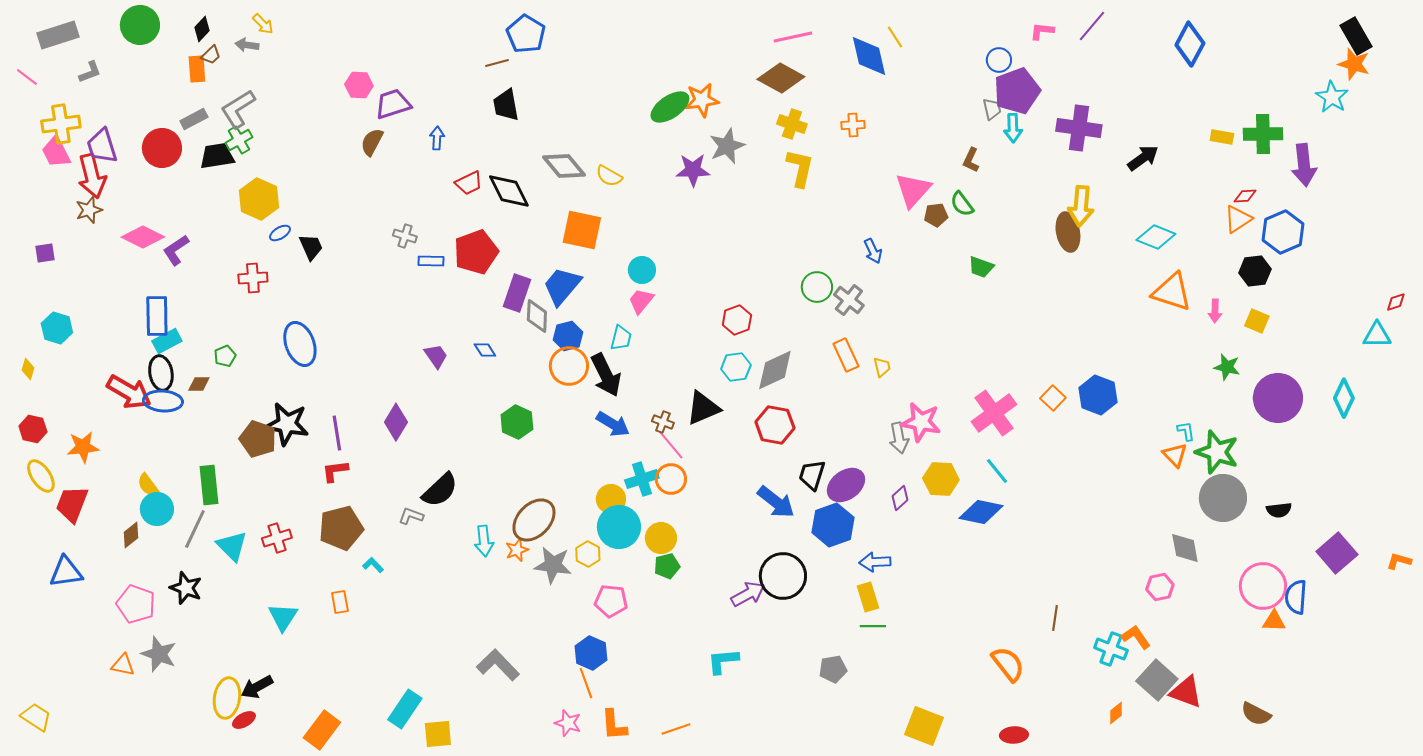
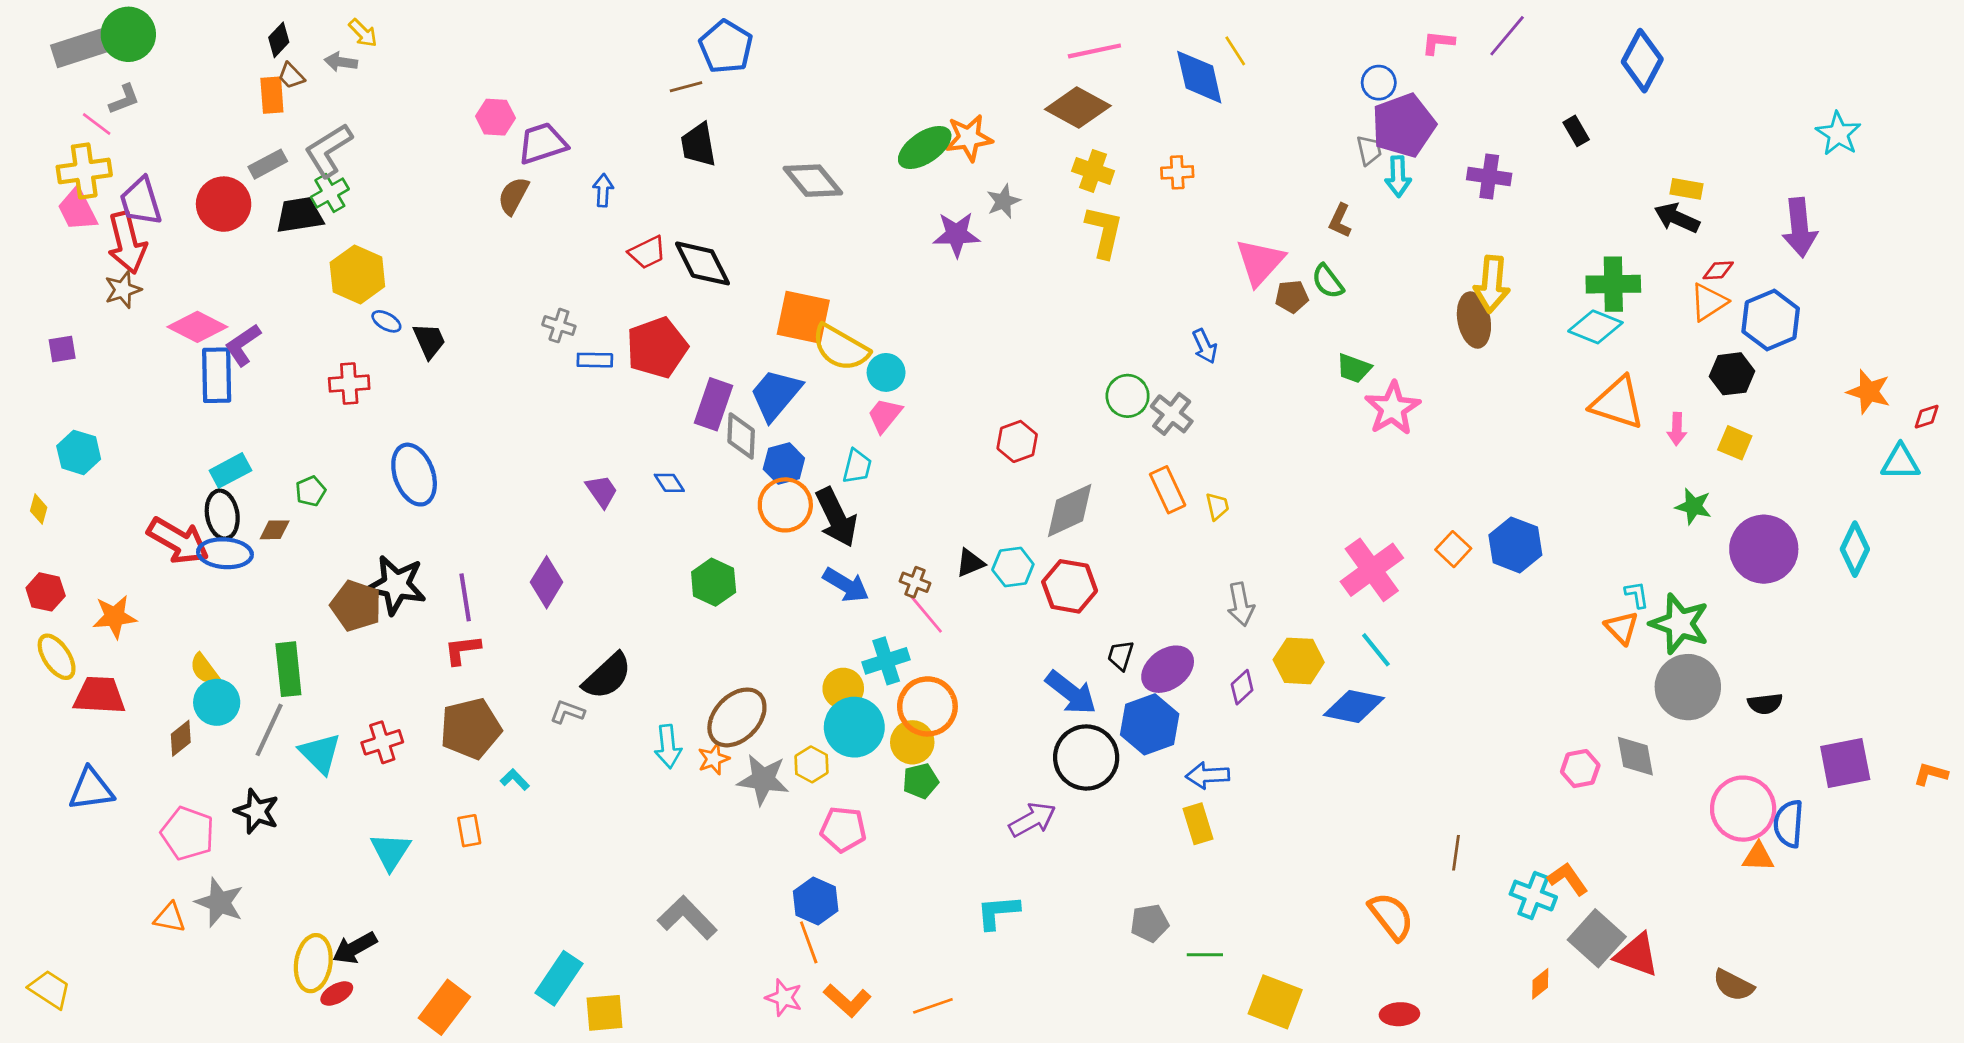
green circle: (140, 25) -> (128, 34), moved
black rectangle: (1356, 36) -> (1576, 131), moved, size x0.6
brown trapezoid: (211, 55) -> (291, 76), turned 90
orange star: (1354, 64) -> (1869, 392), moved
pink line: (27, 77) -> (97, 124), moved
purple cross: (1079, 128) -> (1489, 176), size x0.7
green cross: (1263, 134) -> (1613, 284), moved
gray star: (727, 146) -> (1003, 201), size x0.7
black arrow: (1143, 158) -> (1677, 218), moved, turned -120
gray diamond: (564, 166) -> (813, 181), moved
yellow semicircle: (609, 176) -> (840, 348), moved, size x1.6
blue ellipse: (280, 233) -> (386, 321), turned 60
blue rectangle: (157, 316) -> (217, 375), moved
cyan hexagon: (736, 367) -> (1013, 567), moved
black triangle: (703, 408) -> (970, 563), size x0.6
pink star: (921, 422) -> (1393, 408), moved, turned 30
black trapezoid: (812, 475) -> (1121, 655), size x0.7
orange circle: (671, 479) -> (927, 706), moved, size x1.4
red trapezoid: (72, 504) -> (99, 695), turned 72
purple square: (1337, 553) -> (1845, 763), turned 30
black circle: (783, 576) -> (1086, 757), moved
pink hexagon: (1160, 587) -> (1580, 769), moved
green line: (873, 626) -> (1205, 955), moved
orange L-shape: (614, 725) -> (847, 1000), turned -44

